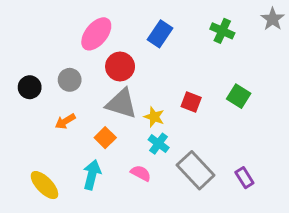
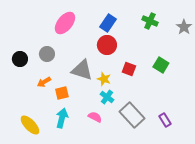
gray star: (273, 19) -> (184, 27), moved
red circle: (120, 66) -> (107, 45), moved
orange square: (105, 138) -> (62, 93), moved, turned 32

